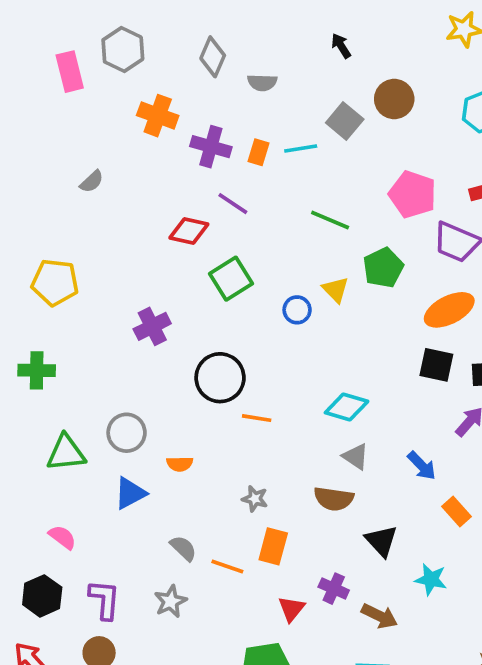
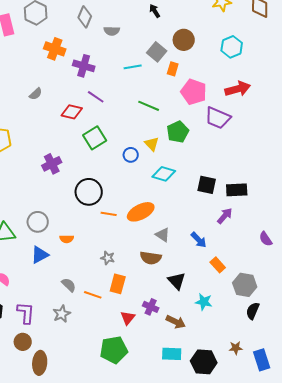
orange rectangle: (259, 152) -> (173, 69), moved
gray semicircle: (92, 182) -> (36, 94), moved
orange ellipse: (449, 310) -> (141, 212), moved
cyan diamond: (347, 407) -> (164, 174), moved

